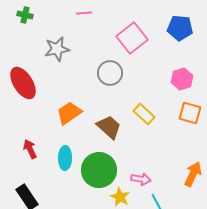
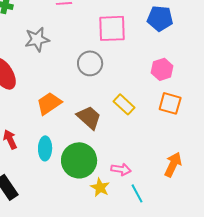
pink square: (132, 38) -> (112, 28), turned 36

